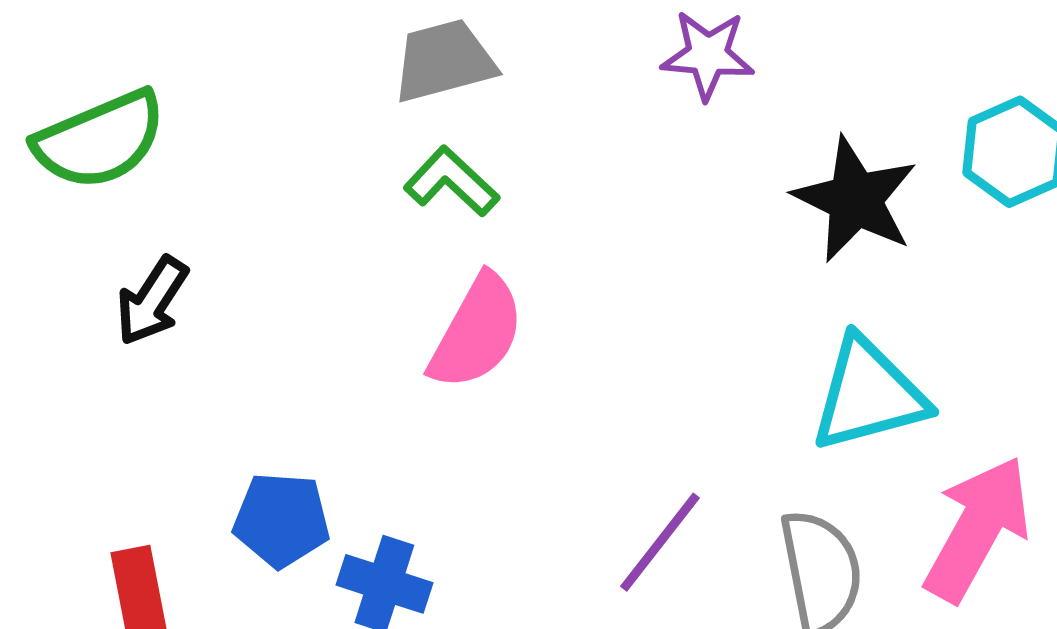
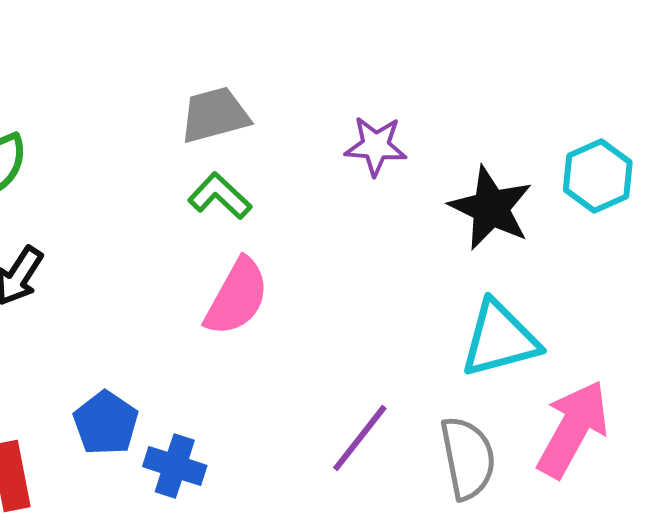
purple star: (708, 55) -> (376, 146), moved
blue pentagon: (282, 520) -> (106, 423), turned 30

